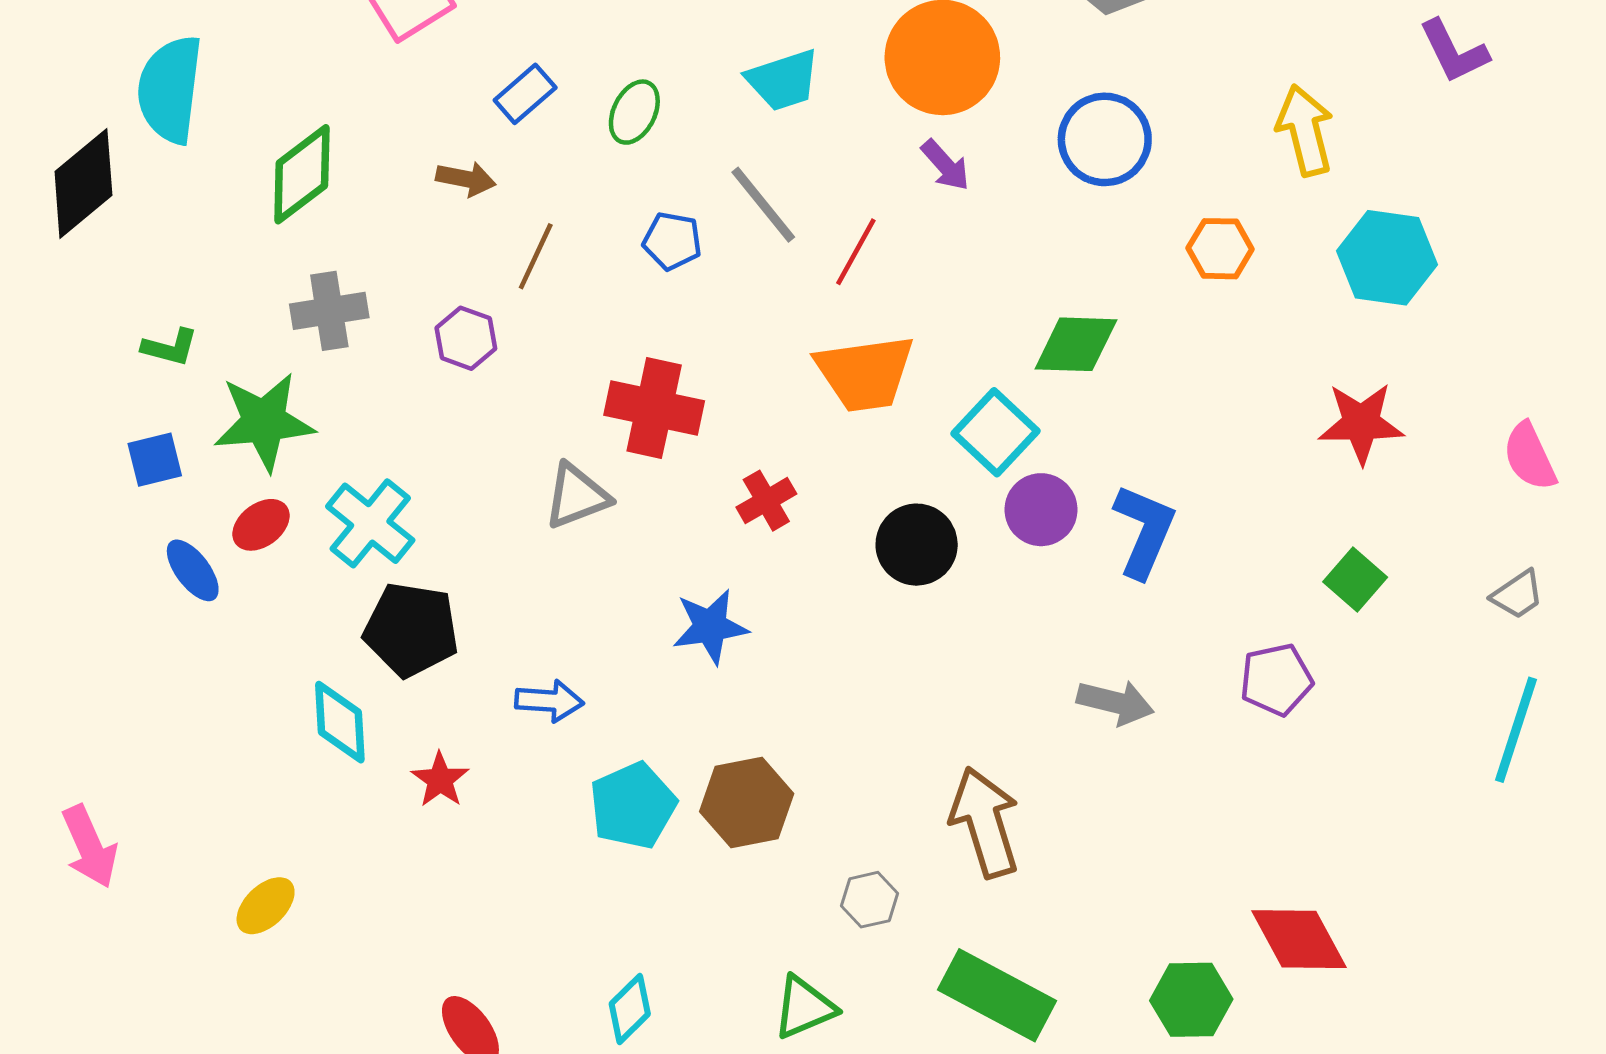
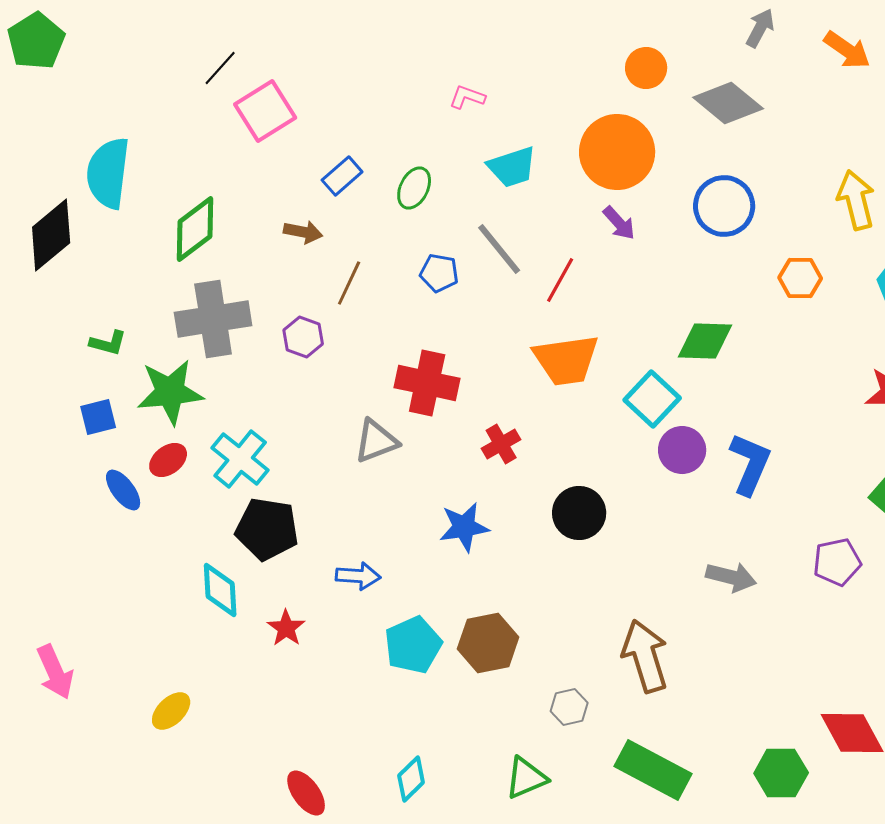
gray cross: (329, 311) -> (213, 319), size x1.5
black circle: (917, 545) -> (579, 513), moved

